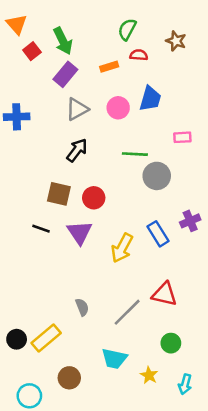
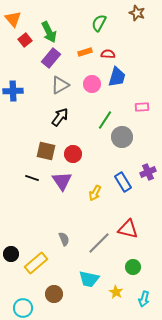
brown star: (176, 41) -> (137, 13), moved
red semicircle: (139, 55) -> (108, 54), moved
green line: (135, 154) -> (105, 120), turned -60
yellow arrow: (122, 248) -> (95, 193), size x0.7
black circle: (17, 339) -> (11, 254), moved

